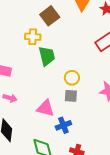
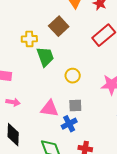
brown square: (50, 16) -> (59, 26), moved
gray square: (71, 96) -> (75, 106), moved

